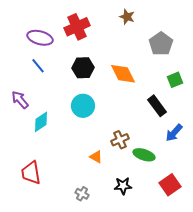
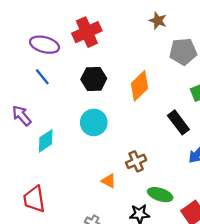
brown star: (127, 17) -> (158, 21), moved
gray pentagon: (161, 44) -> (183, 52), turned 30
orange diamond: (123, 74) -> (140, 86), turned 72
green ellipse: (144, 155) -> (160, 195), moved

